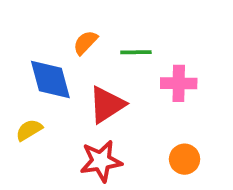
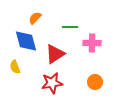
orange semicircle: (85, 43) -> (35, 18), moved
yellow semicircle: (29, 130) -> (15, 67), turned -80

